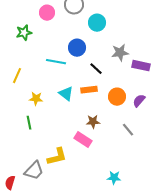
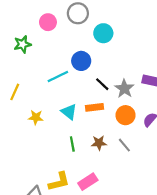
gray star: (120, 53) -> (124, 89), moved, turned -30
cyan line: (56, 62) -> (58, 76), turned -36
green line: (29, 123) -> (72, 144), moved
gray line: (128, 130) -> (124, 145), moved
pink rectangle: (83, 140) -> (88, 182), moved, turned -66

